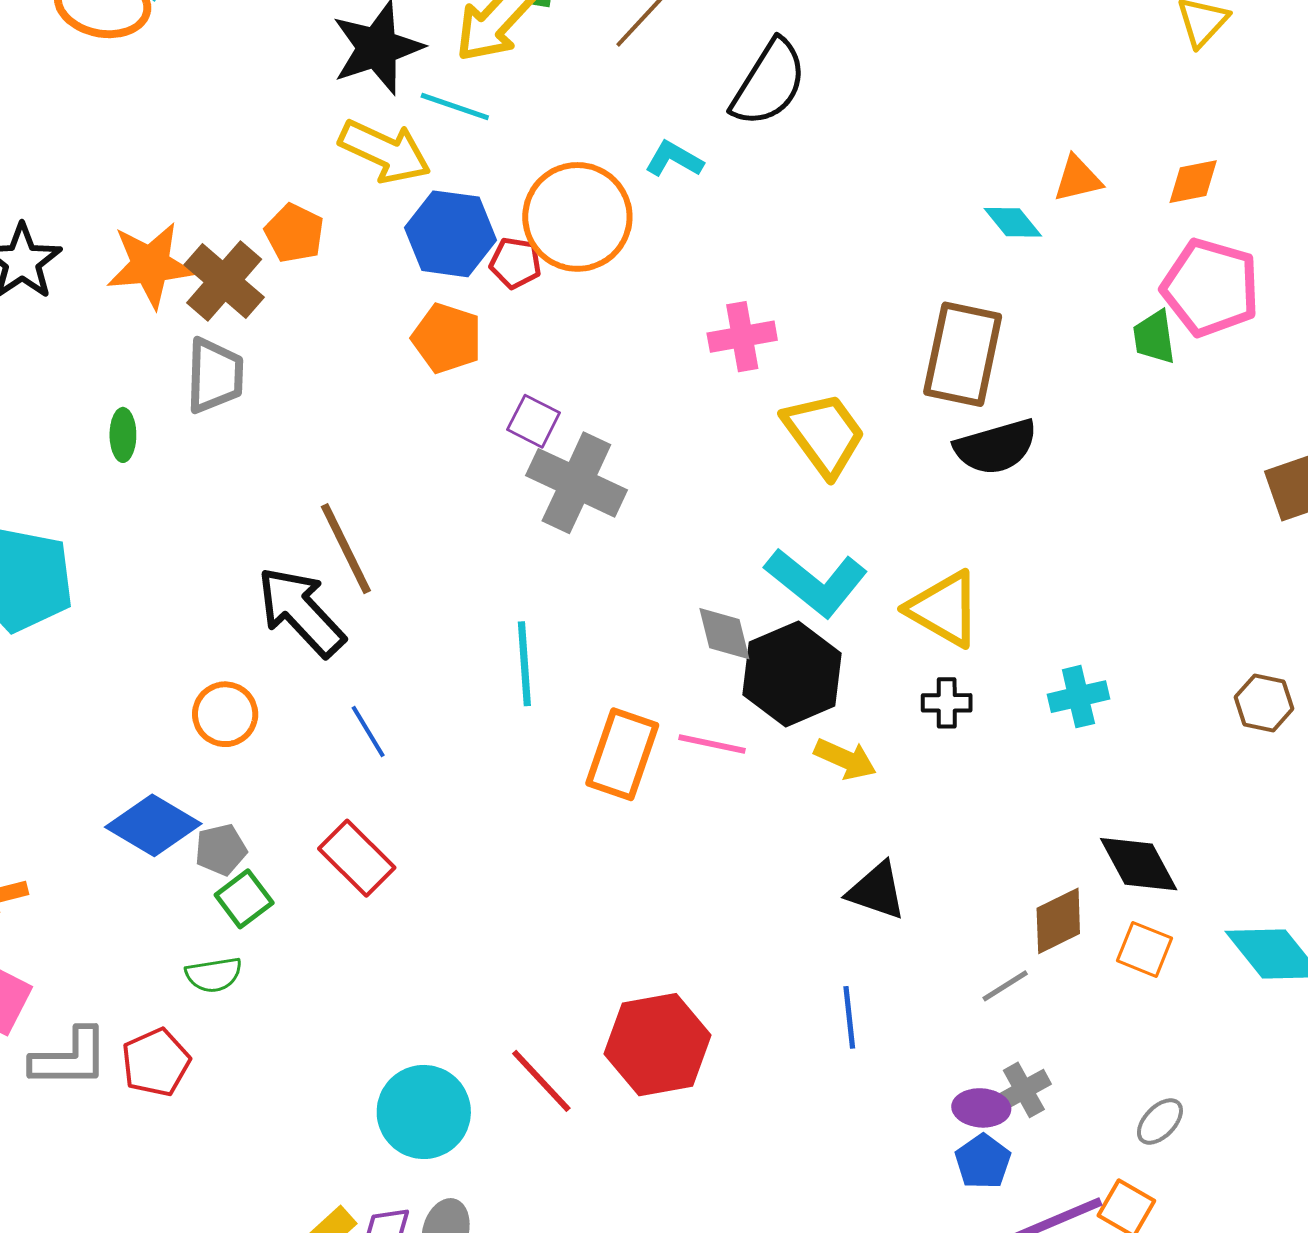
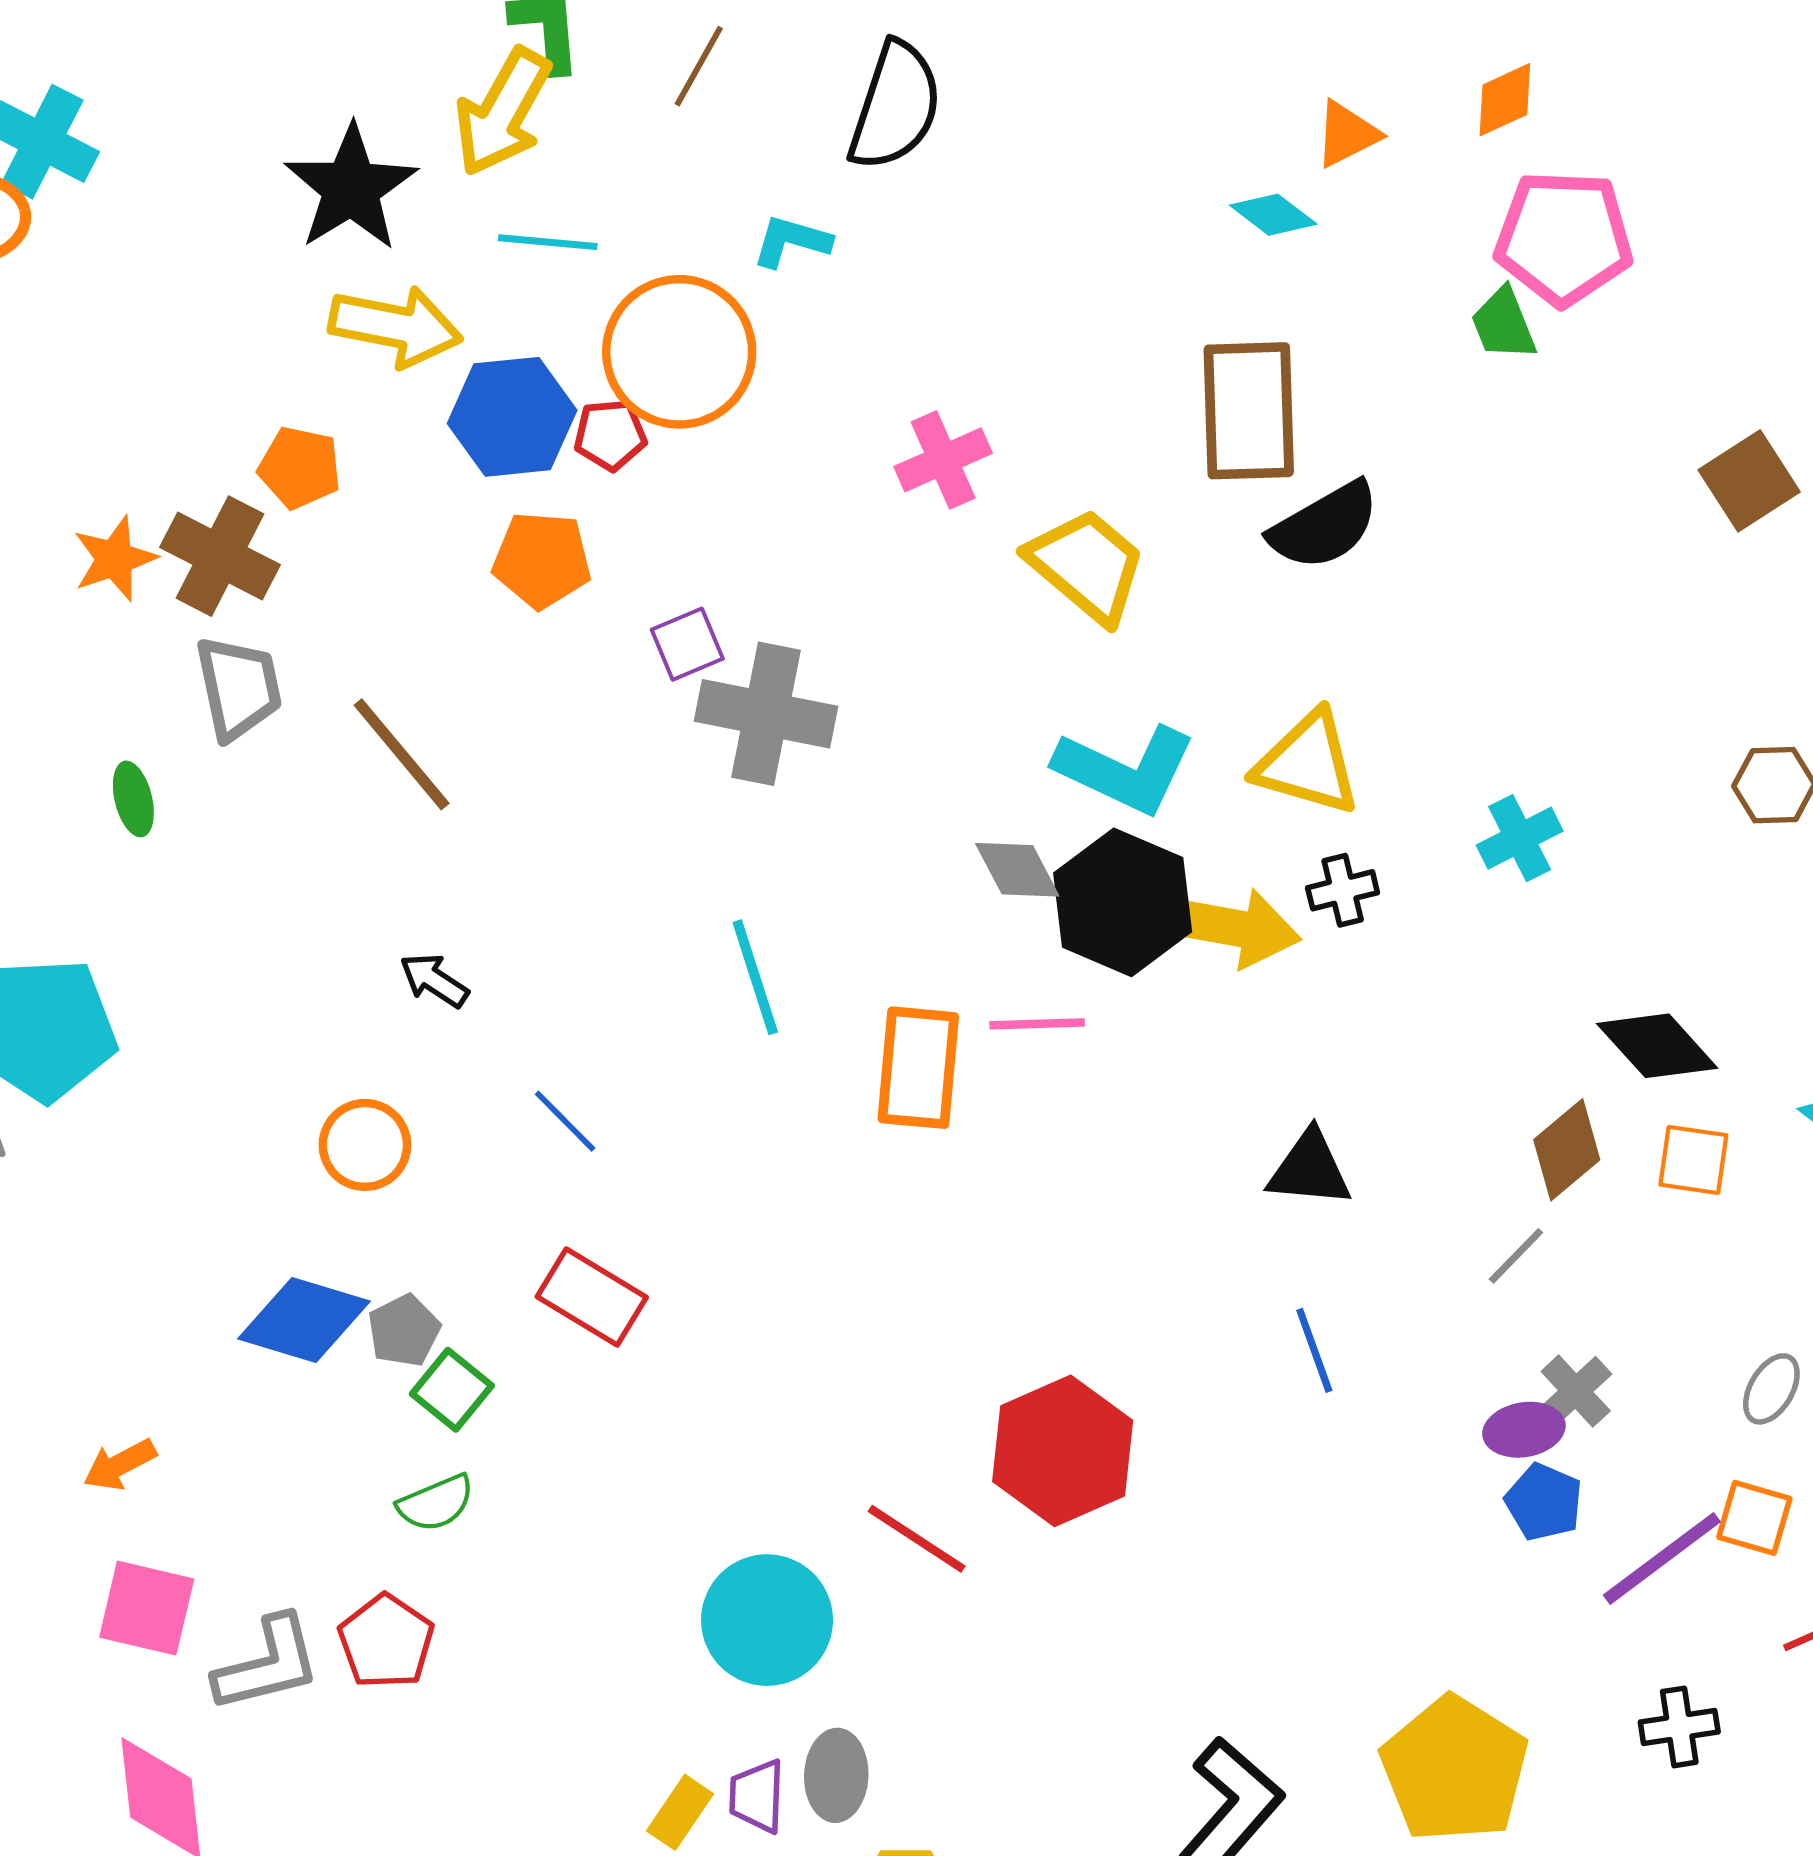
cyan line: (455, 106) -> (548, 242), moved
orange star: (151, 265) -> (115, 559), size x0.7
purple square: (534, 421) -> (687, 644), turned -36
brown line: (346, 549) -> (402, 754), moved
black arrow: (301, 612) -> (434, 980), size x0.5
yellow arrow: (845, 759) -> (1233, 927), moved, size x1.5

